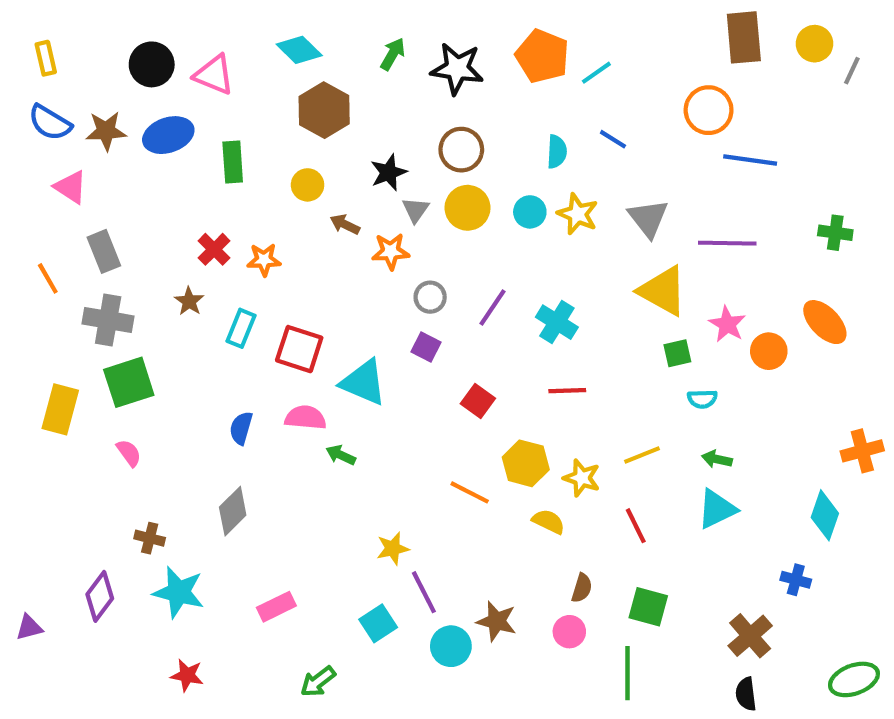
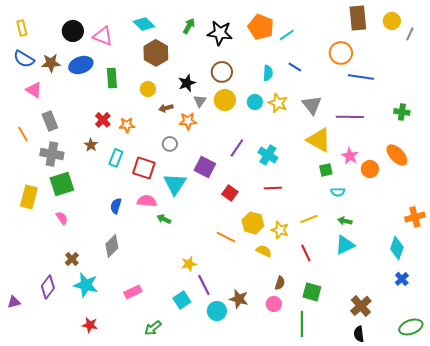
brown arrow: (345, 224) -> (166, 108), turned -40
gray circle: (430, 297) -> (170, 144), moved
purple square: (426, 347) -> (205, 167), size x1.5
cyan triangle: (364, 382) -> (175, 184), turned 40
brown cross: (150, 538) -> (72, 259), turned 32
blue cross: (796, 580) -> (402, 279), moved, turned 32

